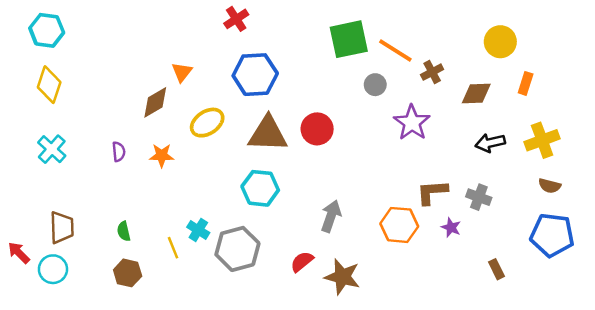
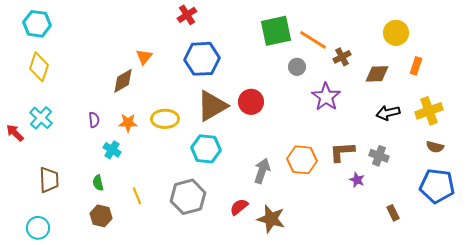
yellow ellipse: (207, 123) -> (165, 119), moved, turned 32
brown triangle: (268, 134) -> (212, 106), turned -32
orange hexagon: (399, 225) -> (302, 160), moved
cyan cross: (198, 230) -> (112, 150), moved
red arrow: (19, 253) -> (15, 133), moved
cyan circle: (53, 269) -> (38, 228), moved

